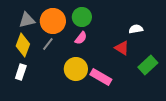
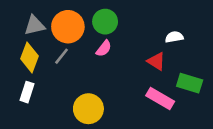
green rectangle: (148, 65) -> (190, 83), turned 60
yellow circle: (76, 69) -> (88, 109), moved
pink rectangle: (101, 77) -> (160, 98), moved

